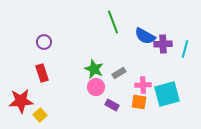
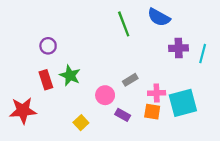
blue semicircle: (145, 36) -> (159, 17), moved
green star: (94, 69) -> (70, 75), moved
yellow square: (40, 115) -> (81, 123), moved

